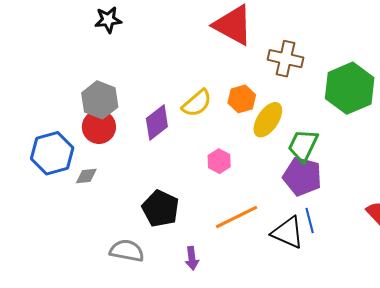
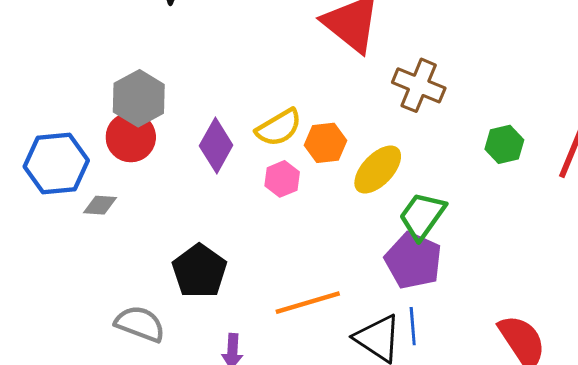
green hexagon: (350, 88) -> (504, 144), size x0.5
orange hexagon: (242, 99) -> (325, 143), moved
purple diamond: (157, 123) -> (216, 145), turned -33
pink hexagon: (219, 161) -> (282, 179), moved

